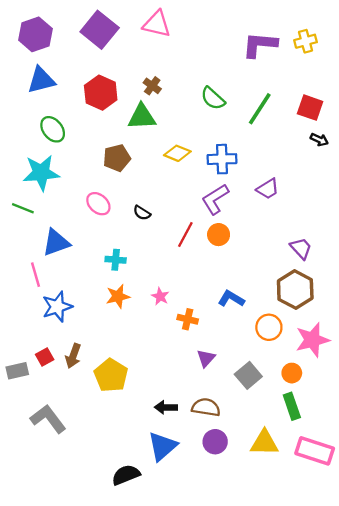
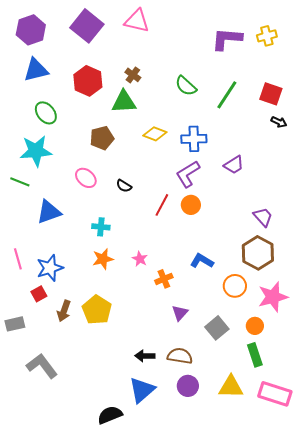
pink line: (35, 275) -> (18, 259), moved
orange cross: (188, 319) -> (164, 279), turned -36
red square: (45, 357) -> (39, 294), moved
yellow pentagon: (111, 375) -> (97, 310), moved

